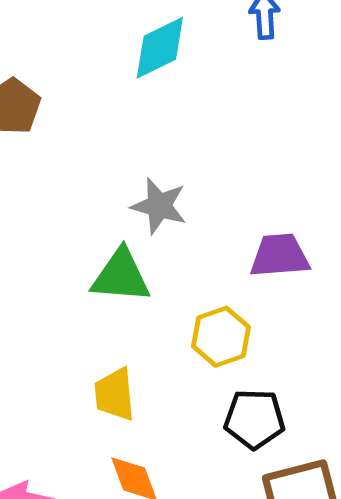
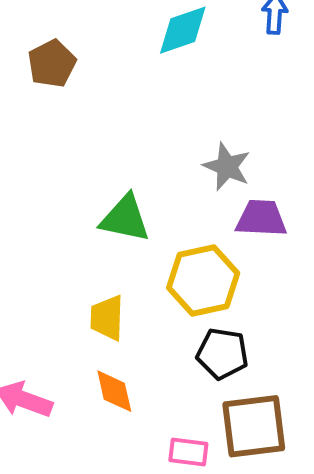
gray star: (159, 206) -> (227, 167), moved
yellow hexagon: (221, 337) -> (203, 281), size x1.4

